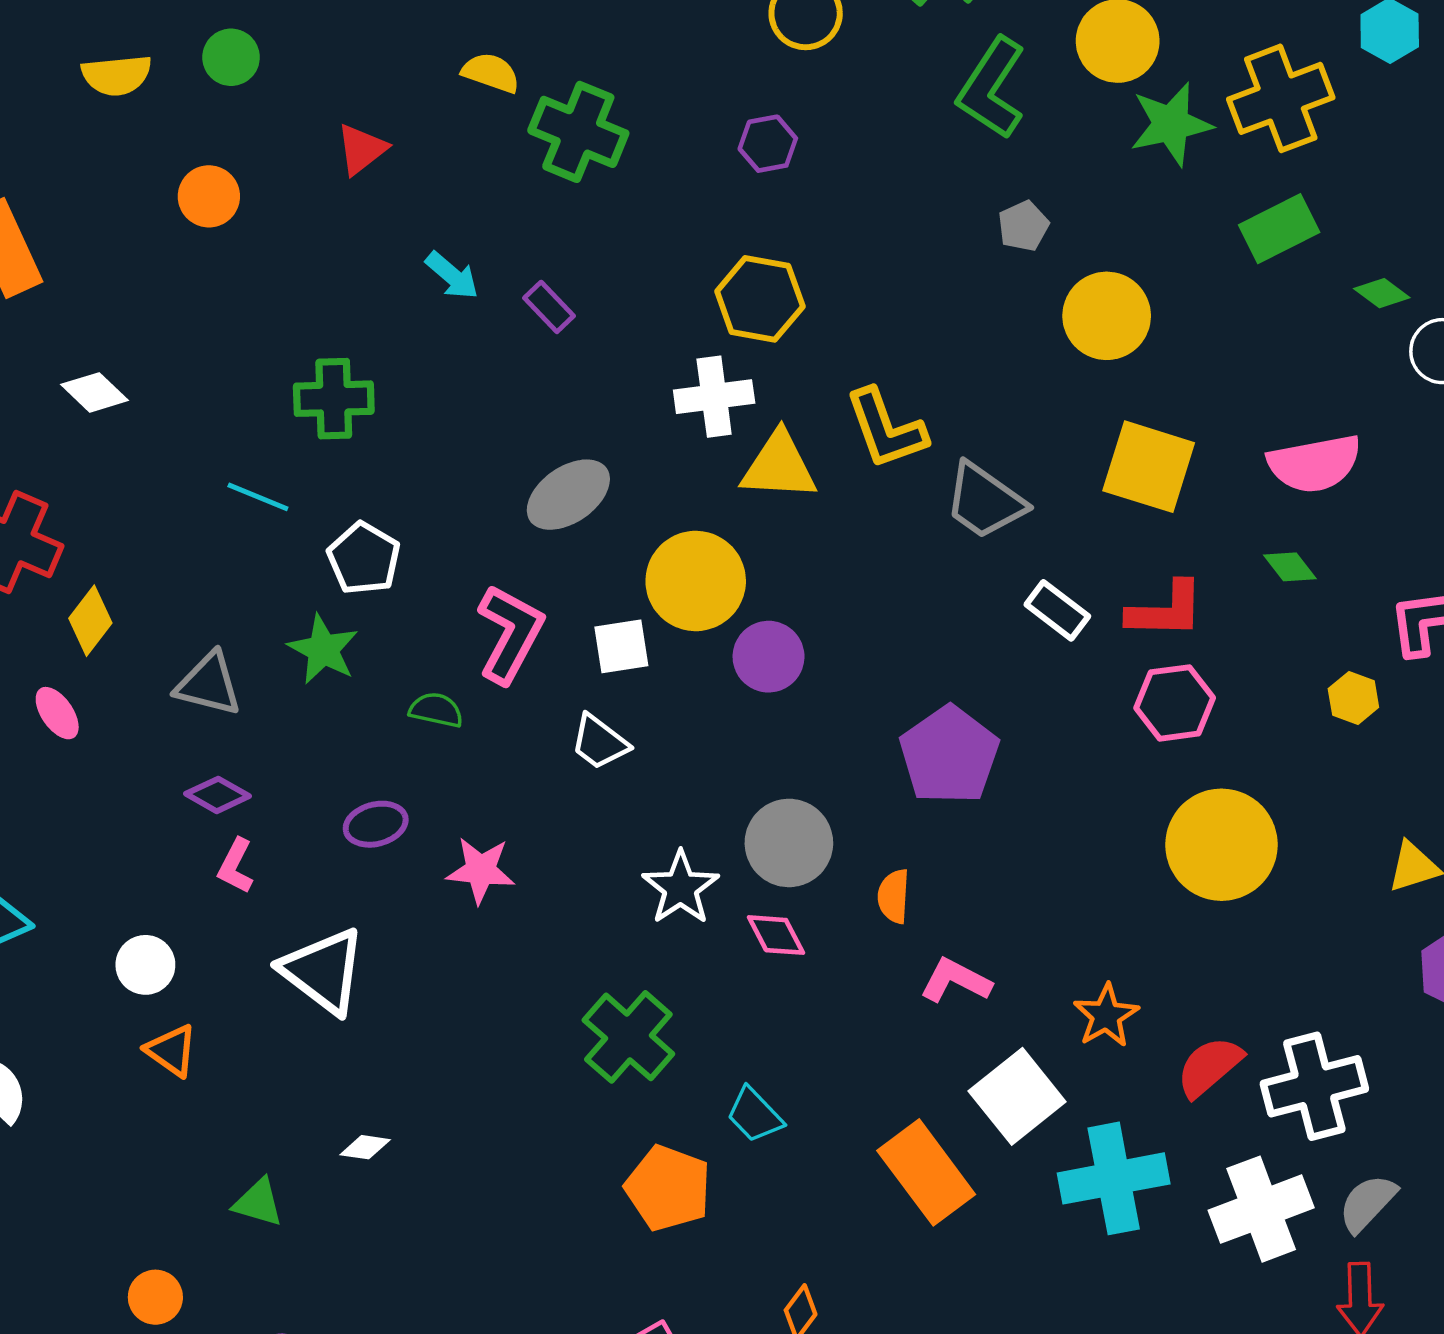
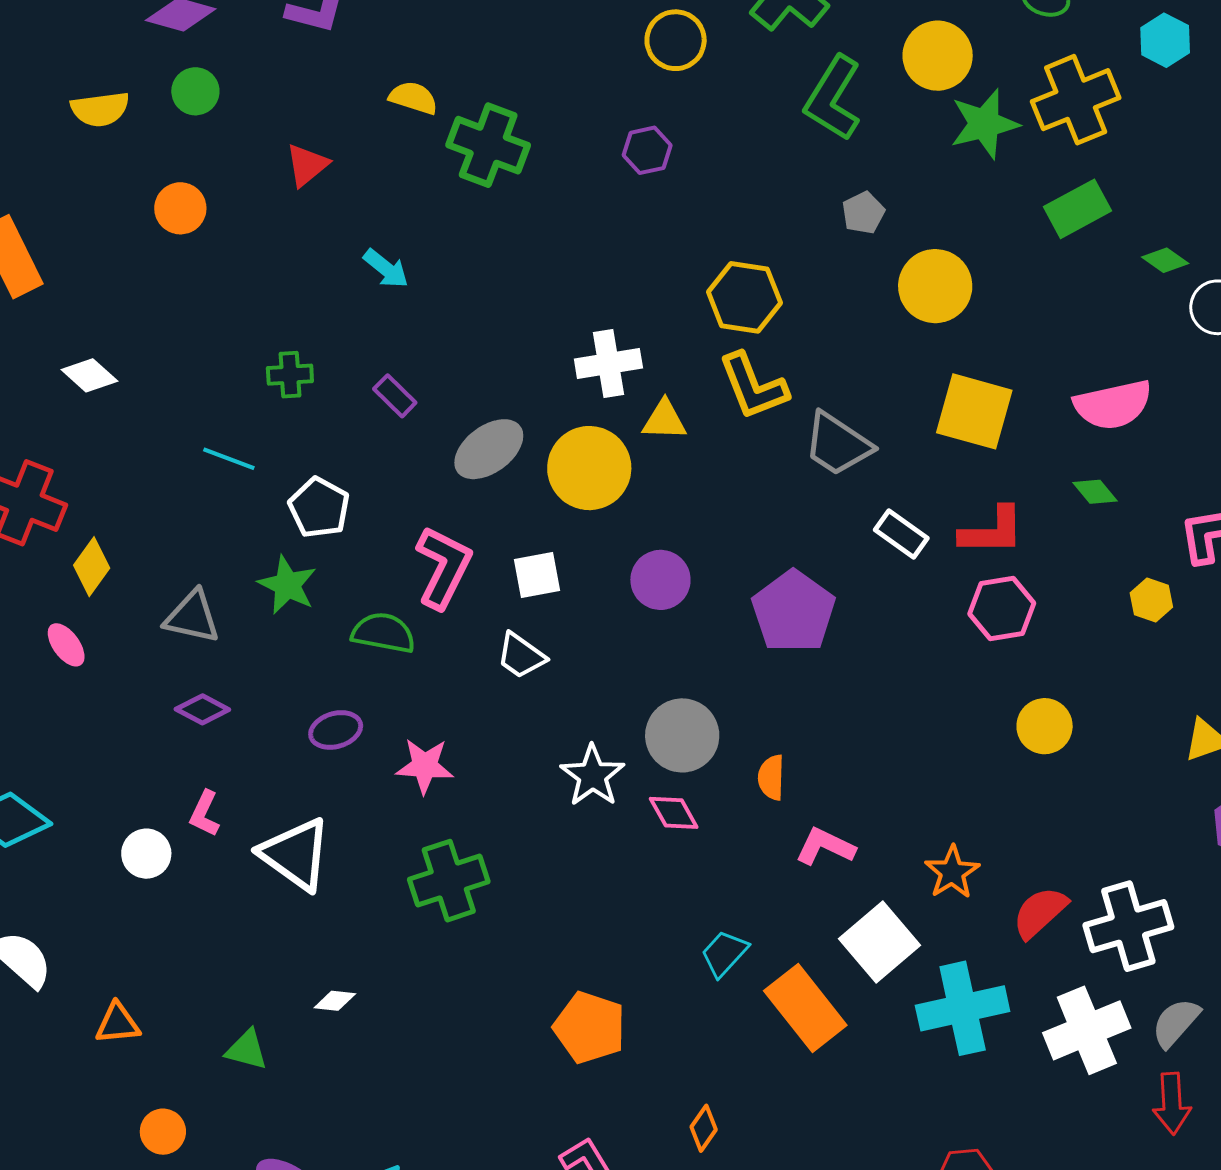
yellow hexagon: (760, 299) -> (744, 297), moved
purple rectangle: (549, 307) -> (395, 396), moved
green cross: (334, 399) -> (290, 375), size x0.7
yellow triangle: (779, 466) -> (664, 420), size x0.7
yellow circle: (696, 581) -> (589, 468), moved
green semicircle: (436, 710) -> (383, 633), size x1.4
purple pentagon: (949, 755) -> (793, 612), moved
yellow circle: (1221, 845) -> (1045, 726), size x0.6
pink L-shape: (236, 866) -> (205, 814), moved
green cross: (628, 1037) -> (449, 881), moved, turned 32
orange triangle: (171, 1051) -> (118, 1024), moved, turned -39
cyan trapezoid: (755, 1115) -> (724, 953), moved, turned 88

